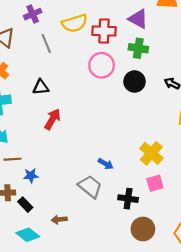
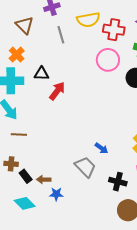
black triangle: (41, 87) -> (41, 74), moved
red arrow: (52, 119) -> (57, 91), moved
blue star: (31, 176) -> (56, 194), moved
brown arrow: (59, 220) -> (44, 180), moved

